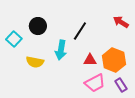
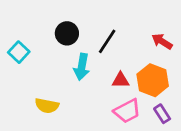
red arrow: (121, 22) -> (162, 41), moved
black circle: (38, 26) -> (67, 33), moved
yellow semicircle: (35, 62) -> (47, 106), moved

